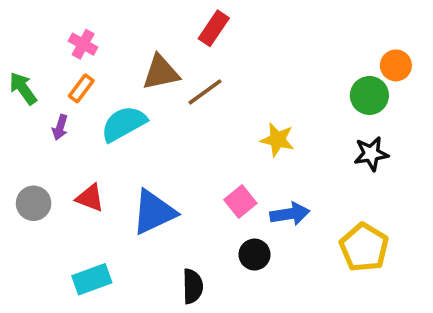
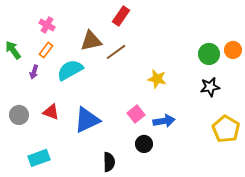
orange circle: (396, 65) -> (233, 50), moved
yellow pentagon: (364, 247) -> (226, 129), moved
cyan rectangle: (92, 279) -> (39, 158), moved

